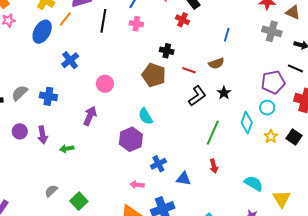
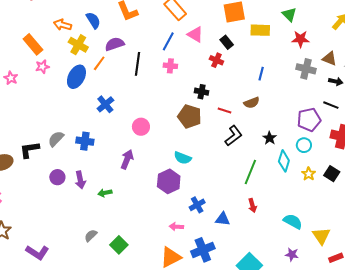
brown triangle: (293, 12) -> (329, 59), moved
black star: (224, 93) -> (270, 138), moved
cyan semicircle: (145, 116) -> (183, 158), turned -36

